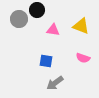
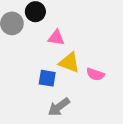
yellow triangle: (81, 26) -> (69, 63), moved

